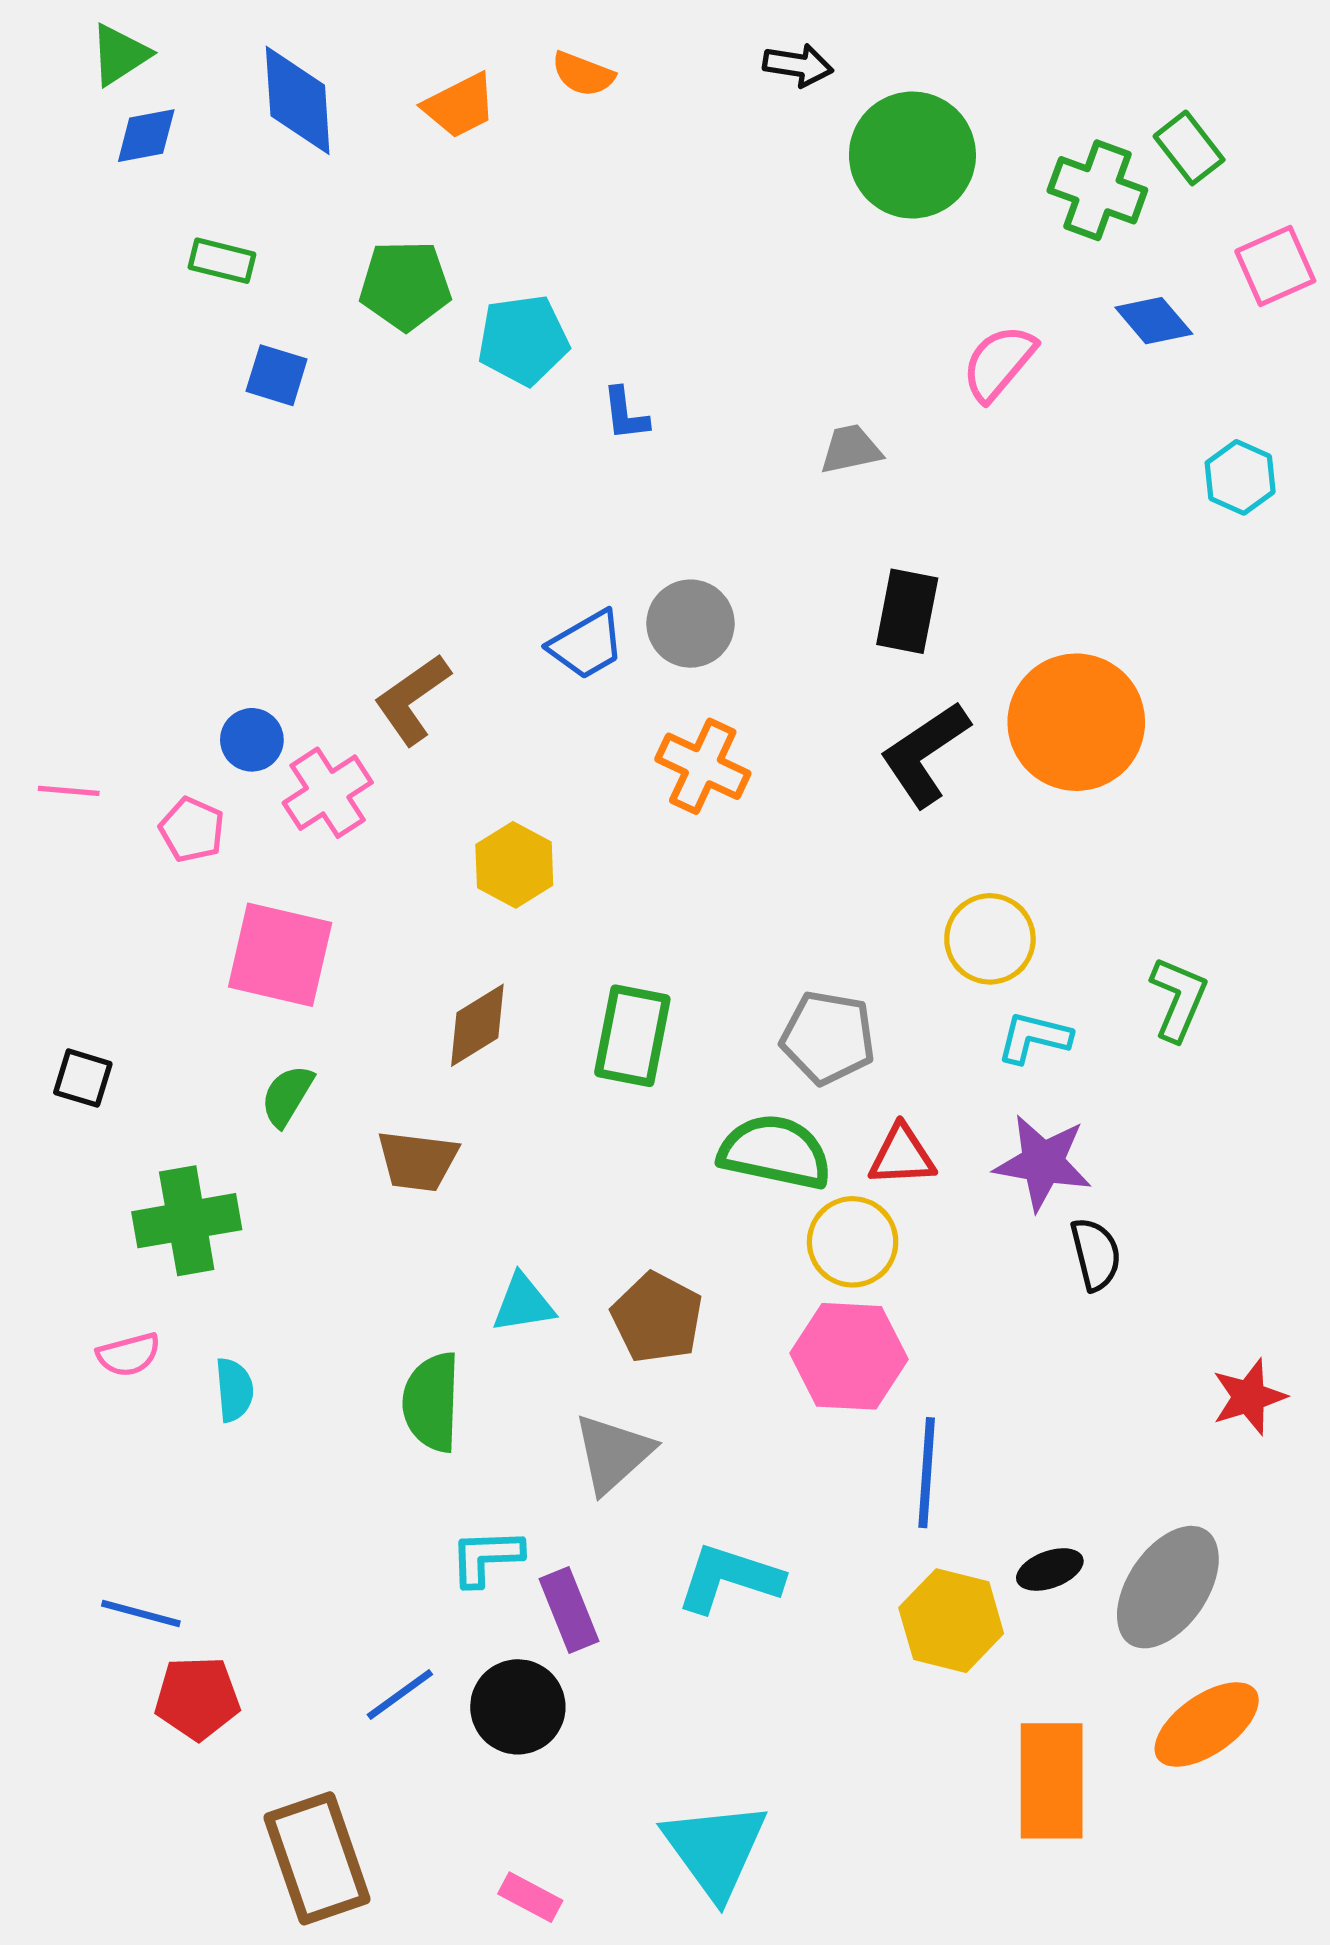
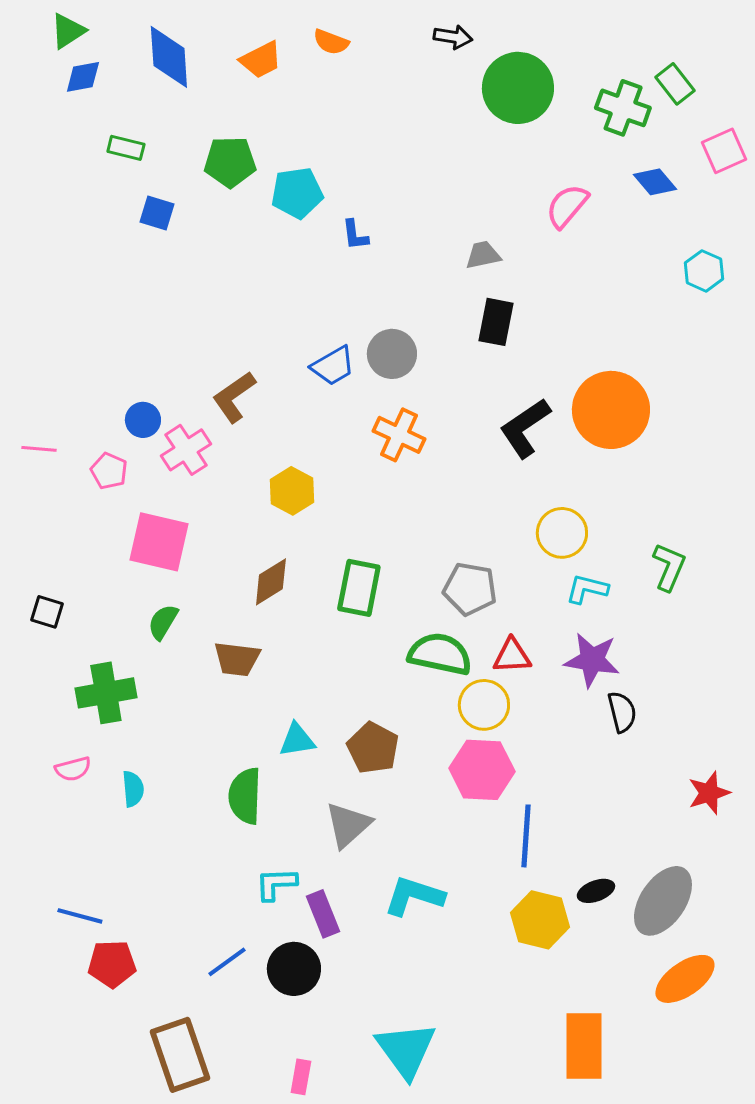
black rectangle: (907, 611) -> (496, 322), moved
orange rectangle: (1052, 1781) -> (584, 1046), moved
pink rectangle: (530, 1897) -> (301, 1077), turned 72

